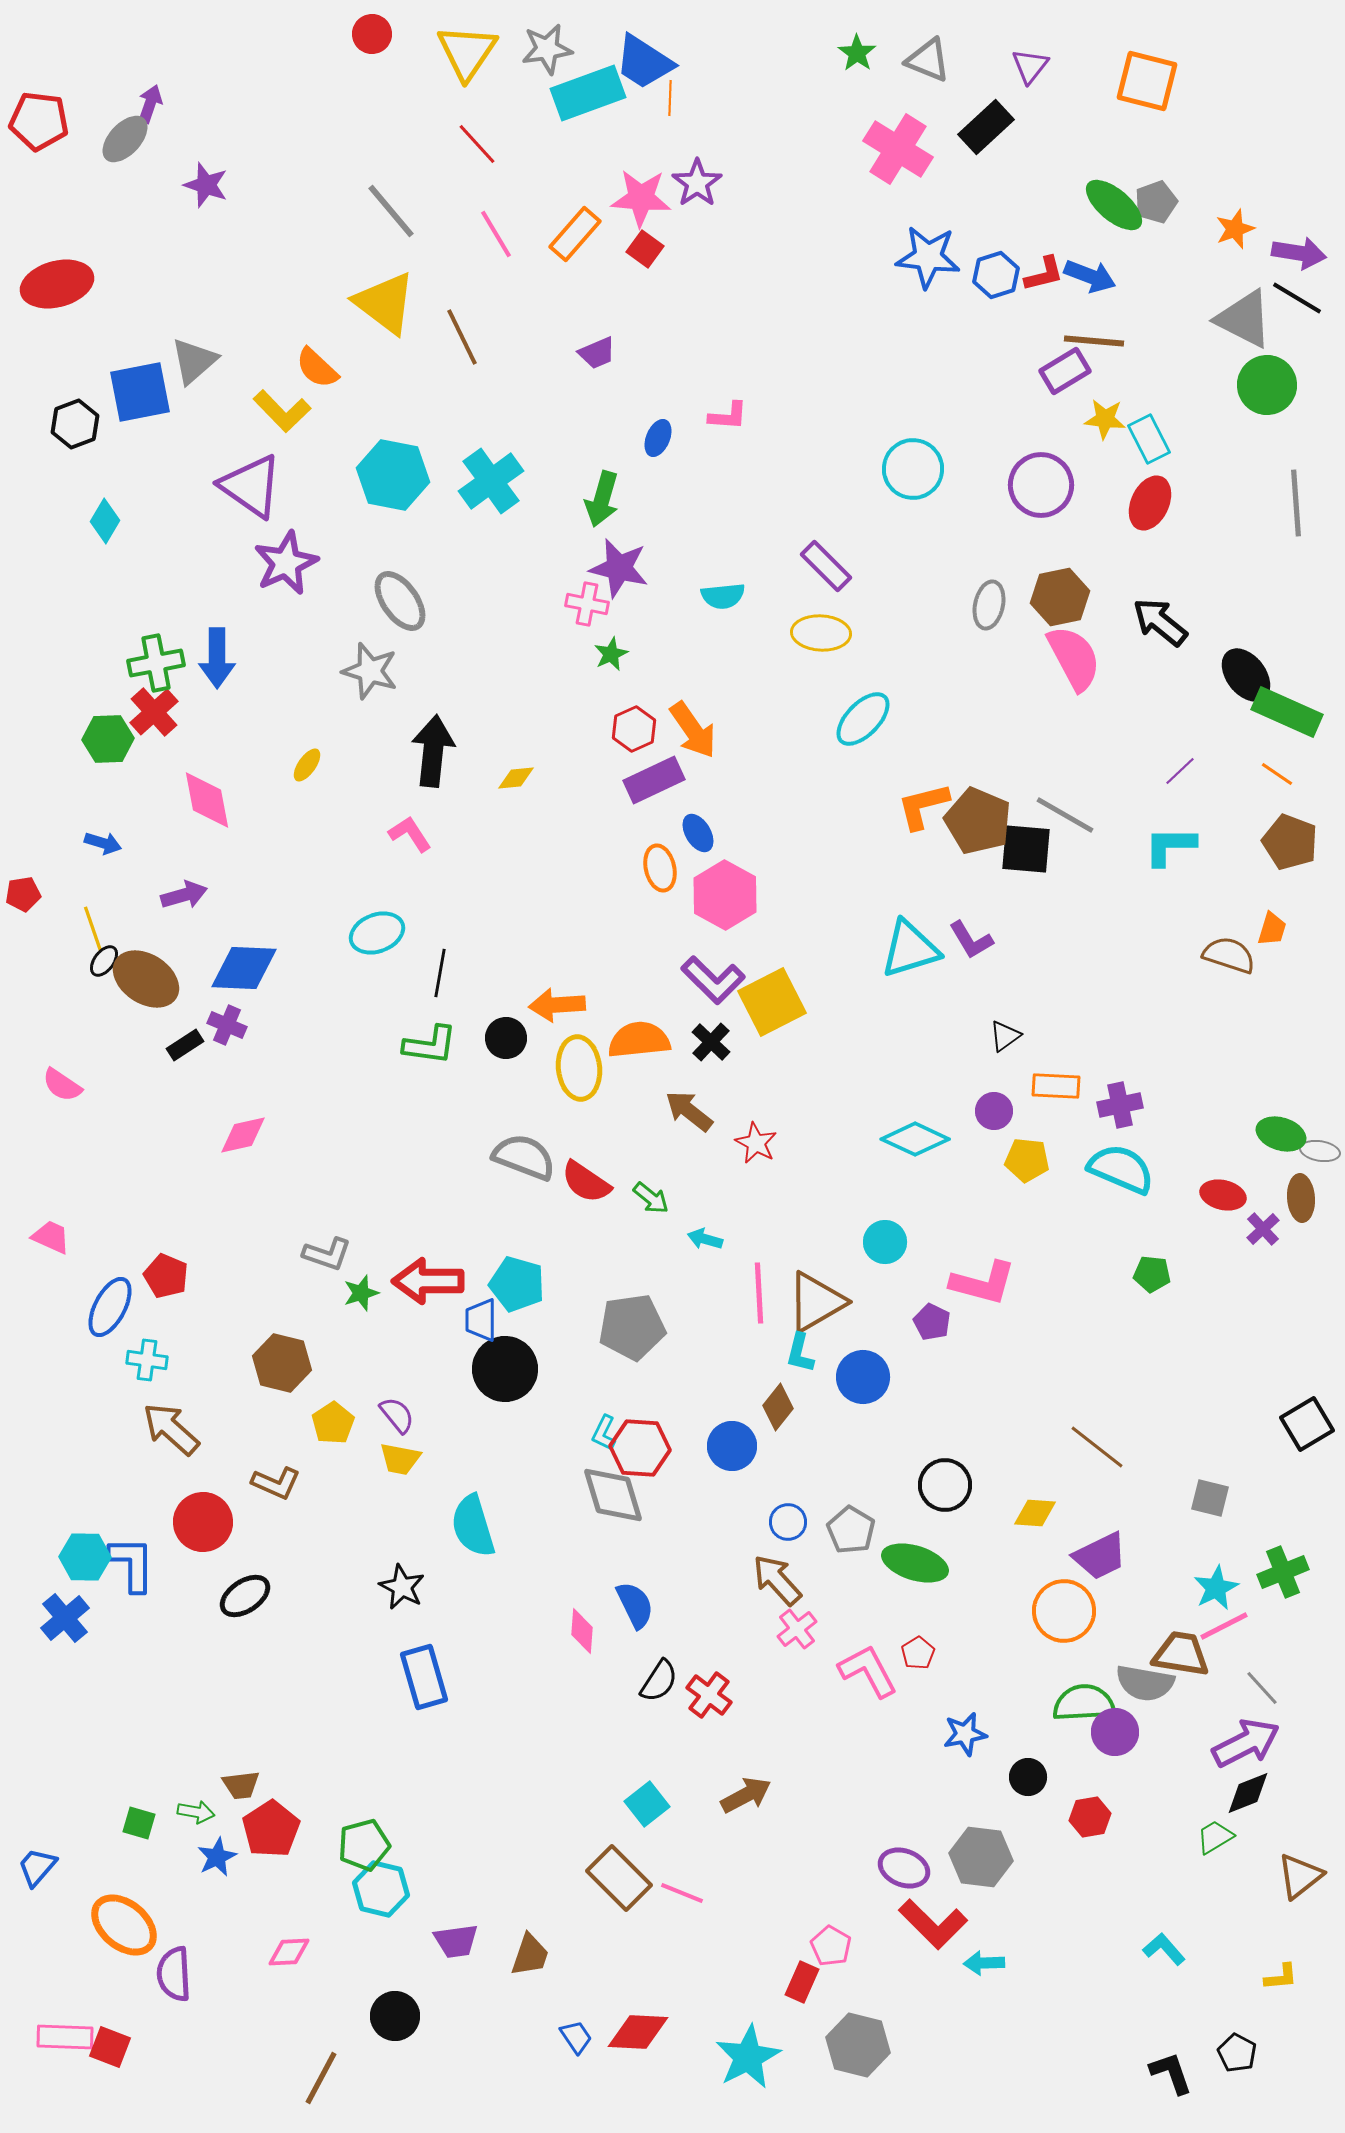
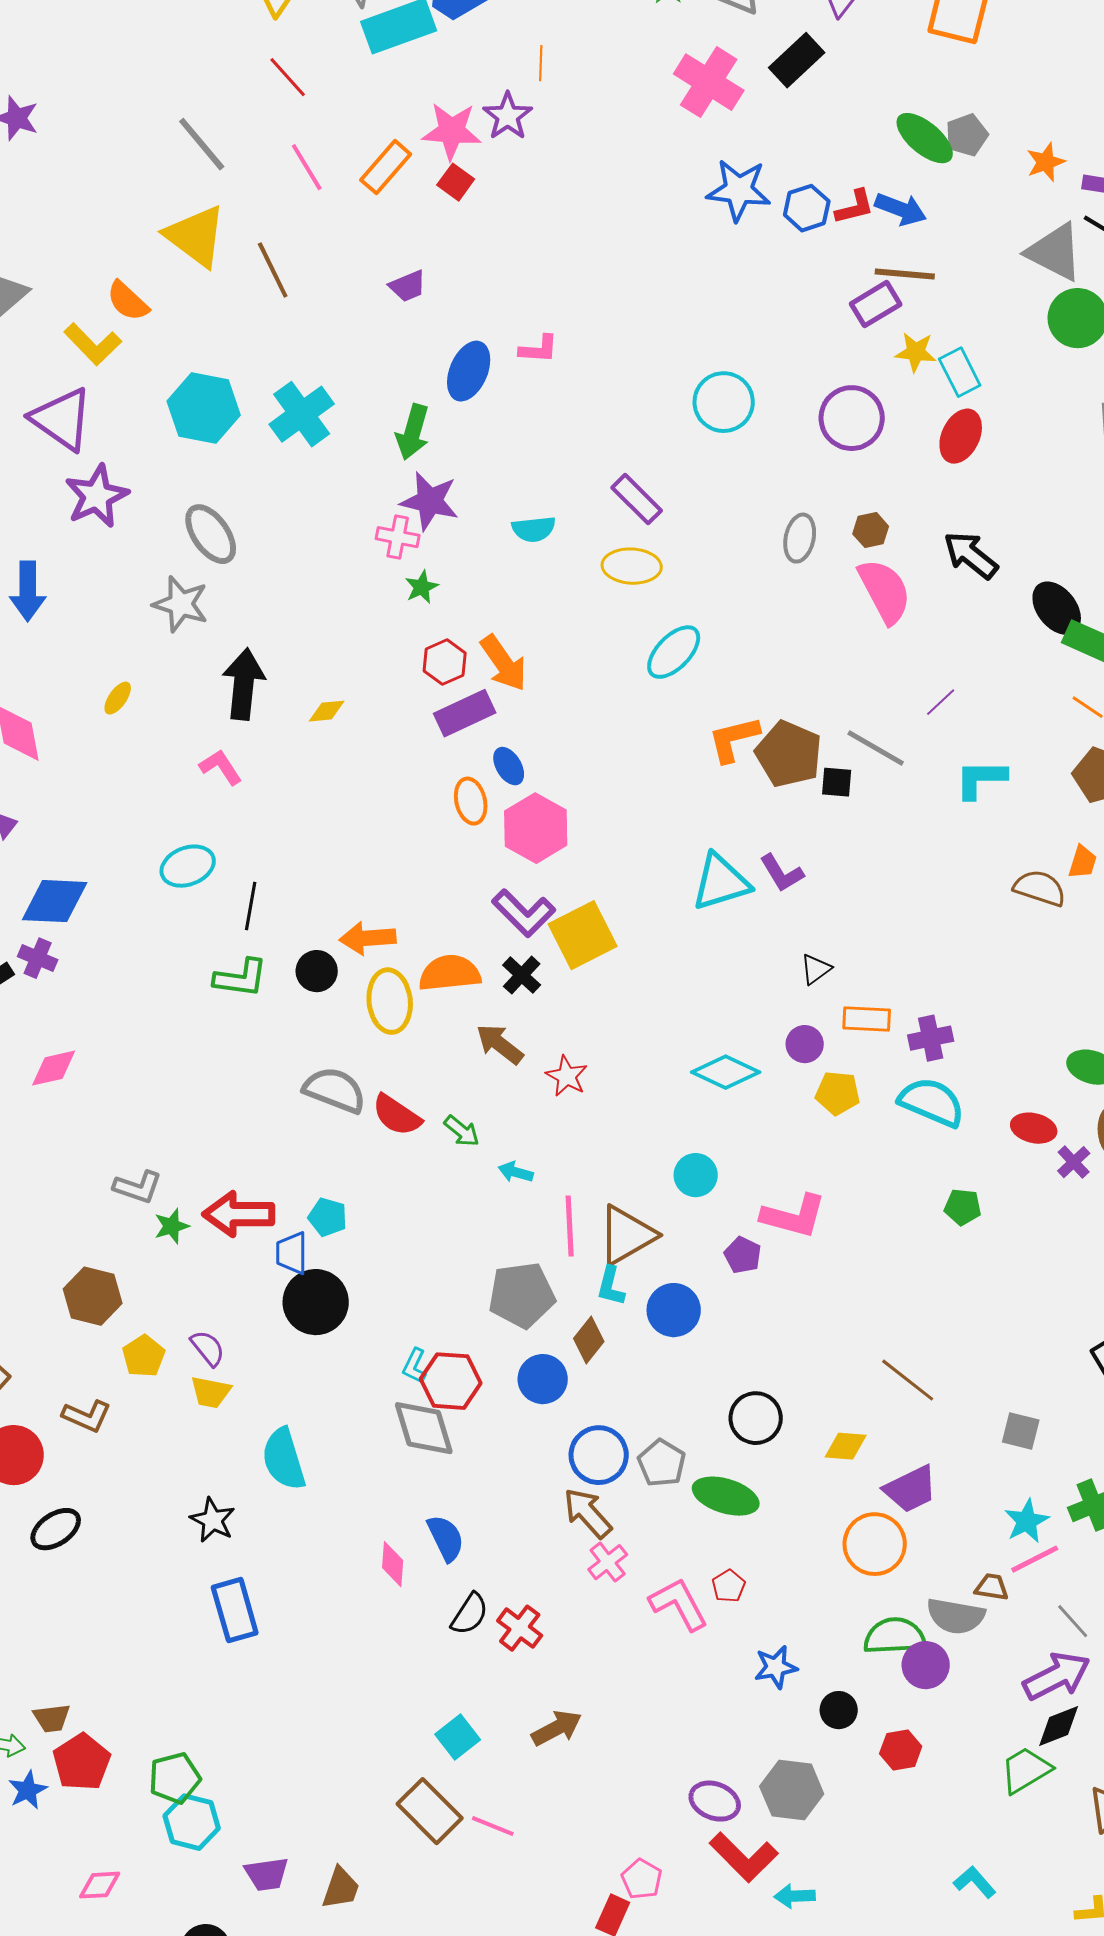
orange line: (670, 98) -> (541, 63), moved
blue ellipse: (658, 438) -> (469, 371), size x1.6
brown hexagon: (1060, 597) -> (871, 530), size x0.6
purple line: (1180, 771) -> (941, 702), moved
black square: (1026, 849) -> (837, 782), size x0.6
cyan pentagon: (517, 1284) -> (328, 1217), size x0.7
gray pentagon: (632, 1327) -> (522, 1295), moved
blue circle: (788, 1522) -> (599, 1455), size x1.6
brown trapezoid: (1181, 1654) -> (992, 1587), size x0.6
green trapezoid: (1215, 1837) -> (1026, 1770), size x1.4

